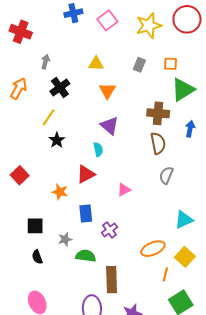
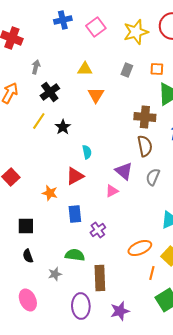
purple triangle: (109, 126) -> (124, 171), moved
black star: (57, 140) -> (63, 127), moved
gray star: (65, 239) -> (55, 274), moved

